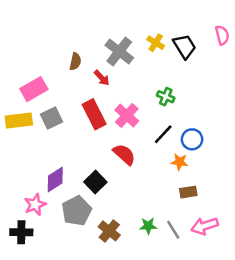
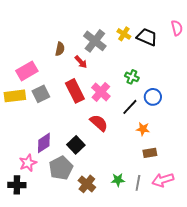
black trapezoid: (184, 46) -> (147, 37), turned -35
blue circle: (192, 139) -> (153, 97), moved
gray line: (173, 230) -> (138, 183), turned 42

